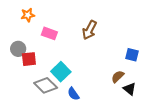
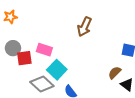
orange star: (28, 15) -> (10, 17), moved
pink rectangle: (49, 33) -> (44, 50), moved

